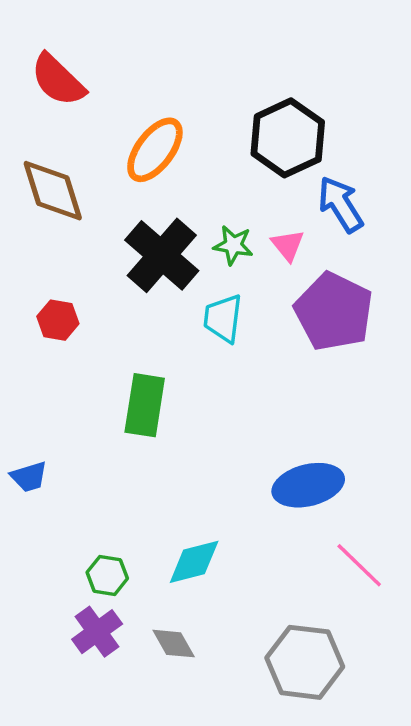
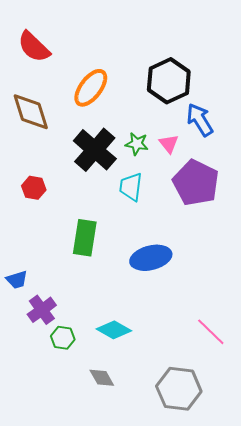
blue ellipse: (308, 485) -> (151, 258), moved
cyan diamond: (194, 562) -> (114, 330), turned 44
purple cross: (97, 632) -> (42, 310), moved

